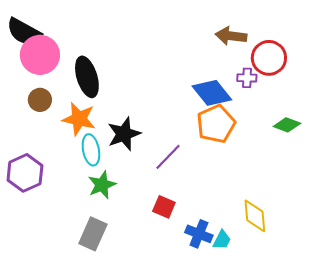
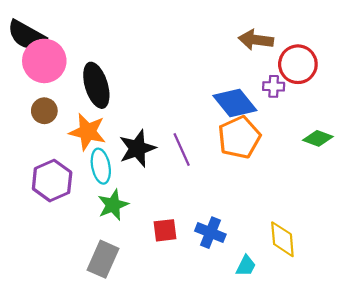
purple line: (168, 157) -> (182, 150), moved, turned -68
purple hexagon: (25, 173) -> (52, 181), moved
red square: (164, 207) -> (165, 230), moved, turned -30
blue cross: (199, 234) -> (210, 233), moved

